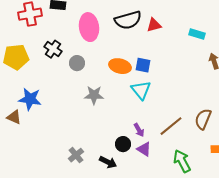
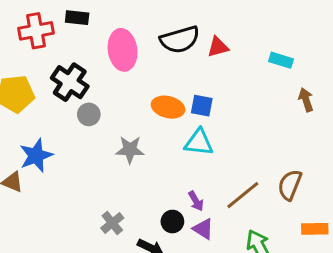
black cross: (53, 49) -> (70, 82), size x1.4
gray circle: (77, 63) -> (89, 114), moved
cyan triangle: (141, 90) -> (199, 142), turned -45
blue star: (30, 99) -> (36, 156), turned -30
gray cross: (76, 155) -> (112, 223), moved

